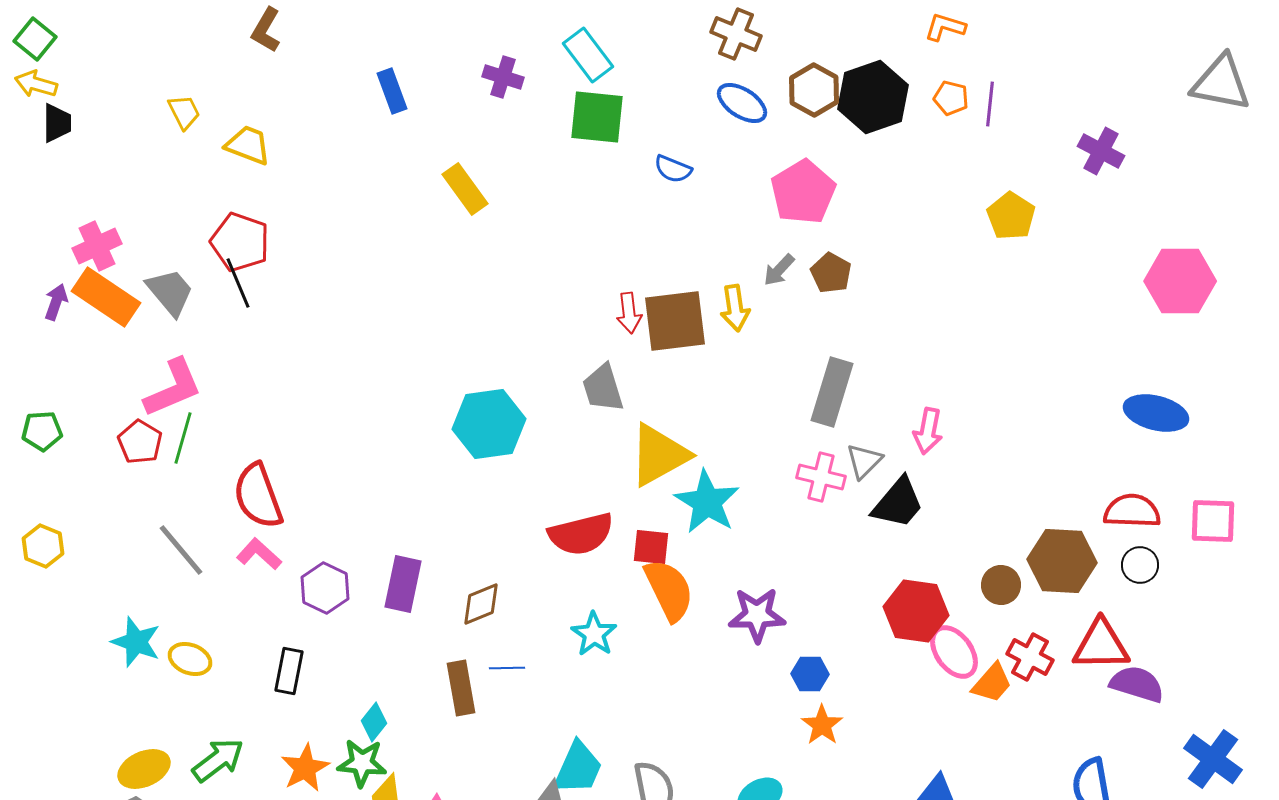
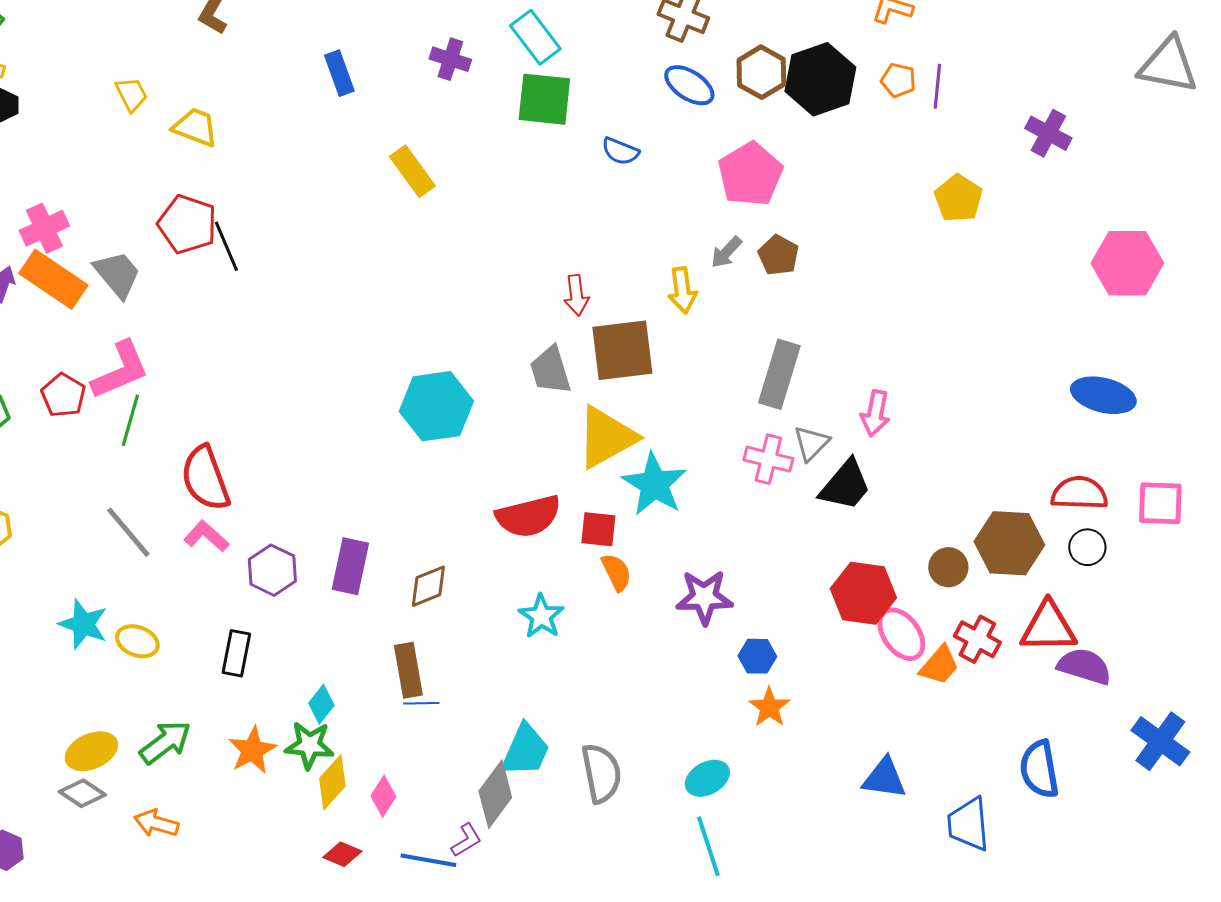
black line: (238, 283) -> (226, 246), moved
brown square: (675, 321) -> (622, 350), moved
red pentagon: (140, 442) -> (63, 395), moved
orange semicircle: (669, 590) -> (616, 572), size x0.6
blue line: (507, 668) -> (421, 703), moved

